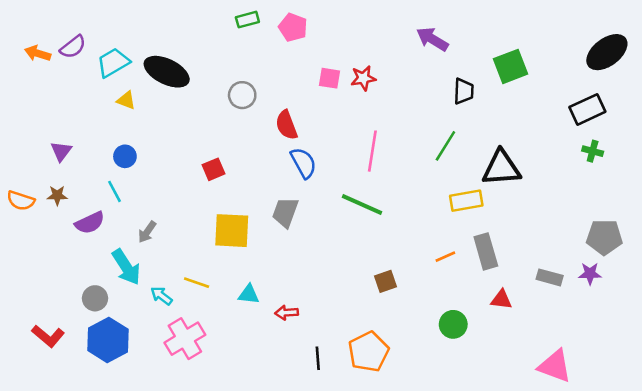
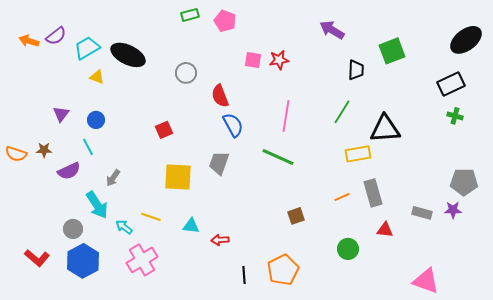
purple triangle: (61, 151) -> (61, 114), moved

